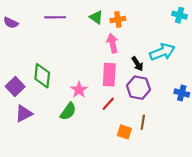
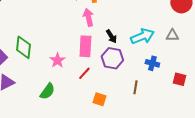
cyan arrow: (162, 52) -> (142, 36), moved
green semicircle: (68, 111) -> (47, 91), moved
brown line: (143, 122) -> (135, 87), moved

